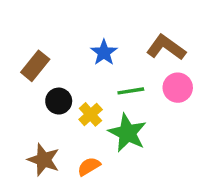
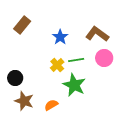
brown rectangle: (35, 66) -> (22, 25), moved
black circle: (59, 101) -> (15, 78), moved
yellow cross: (91, 114) -> (57, 65), moved

